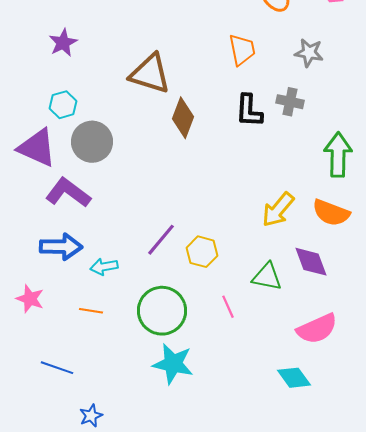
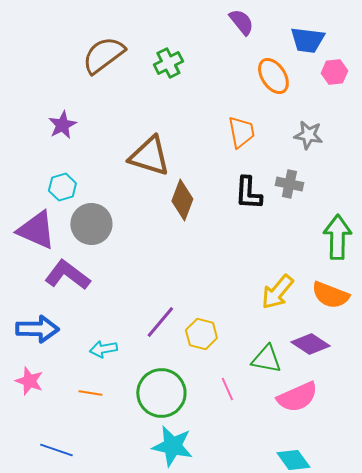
blue arrow: (61, 247) -> (37, 329), moved
purple diamond: (311, 262) -> (310, 344), turned -36
pink semicircle: (317, 329) -> (297, 397), moved

